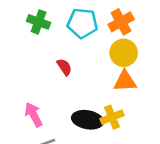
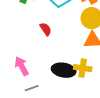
yellow cross: (112, 117) -> (83, 68), turned 30

